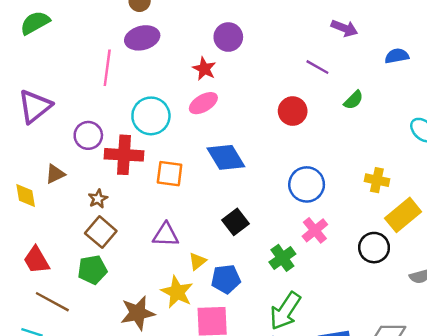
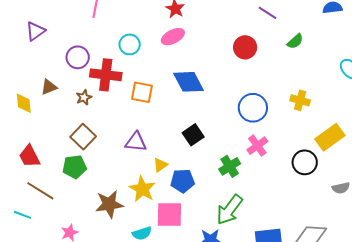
purple triangle: (35, 106) -> (36, 31), size x0.7
cyan circle: (151, 116) -> (130, 44), size x0.7
yellow cross: (377, 180) -> (300, 100), moved
brown star: (98, 199) -> (84, 97), moved

